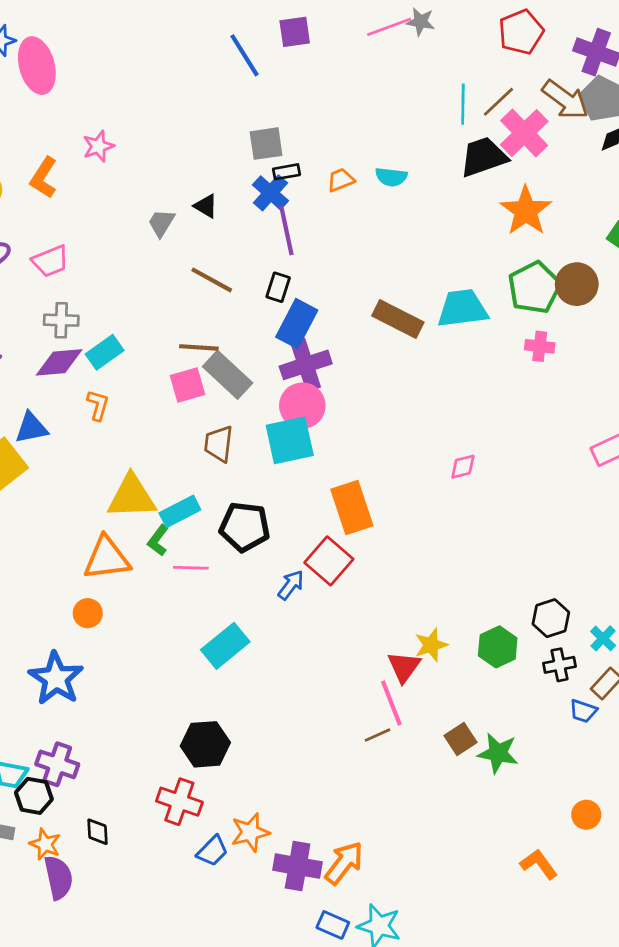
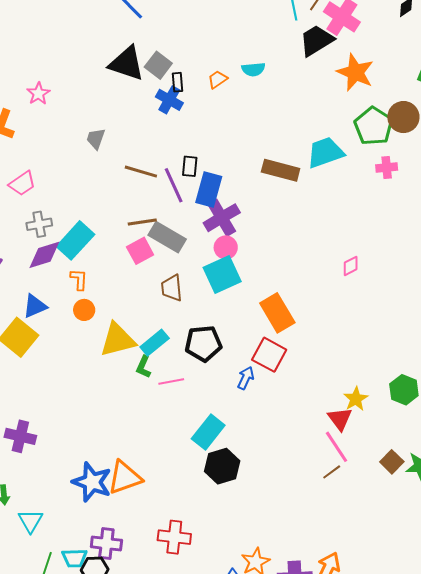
gray square: (266, 144) -> (158, 65), turned -32
black rectangle: (287, 172) -> (177, 82), turned -72
black triangle: (206, 206) -> (127, 63), moved, size x2.0
purple line: (286, 230) -> (174, 185), moved
cyan rectangle: (105, 352) -> (75, 240), size x1.4
pink circle: (302, 406) -> (226, 247), size x0.7
orange triangle: (107, 558) -> (125, 478), moved
orange circle: (88, 613) -> (84, 310), moved
black hexagon: (205, 744) -> (222, 466), moved
red cross: (179, 802) -> (174, 537), moved

